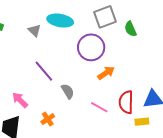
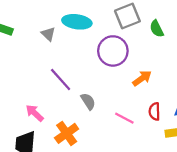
orange arrow: (106, 73) -> (142, 78), moved
red semicircle: (126, 102) -> (154, 111), size x0.7
orange cross: (48, 119) -> (67, 133), size x1.5

